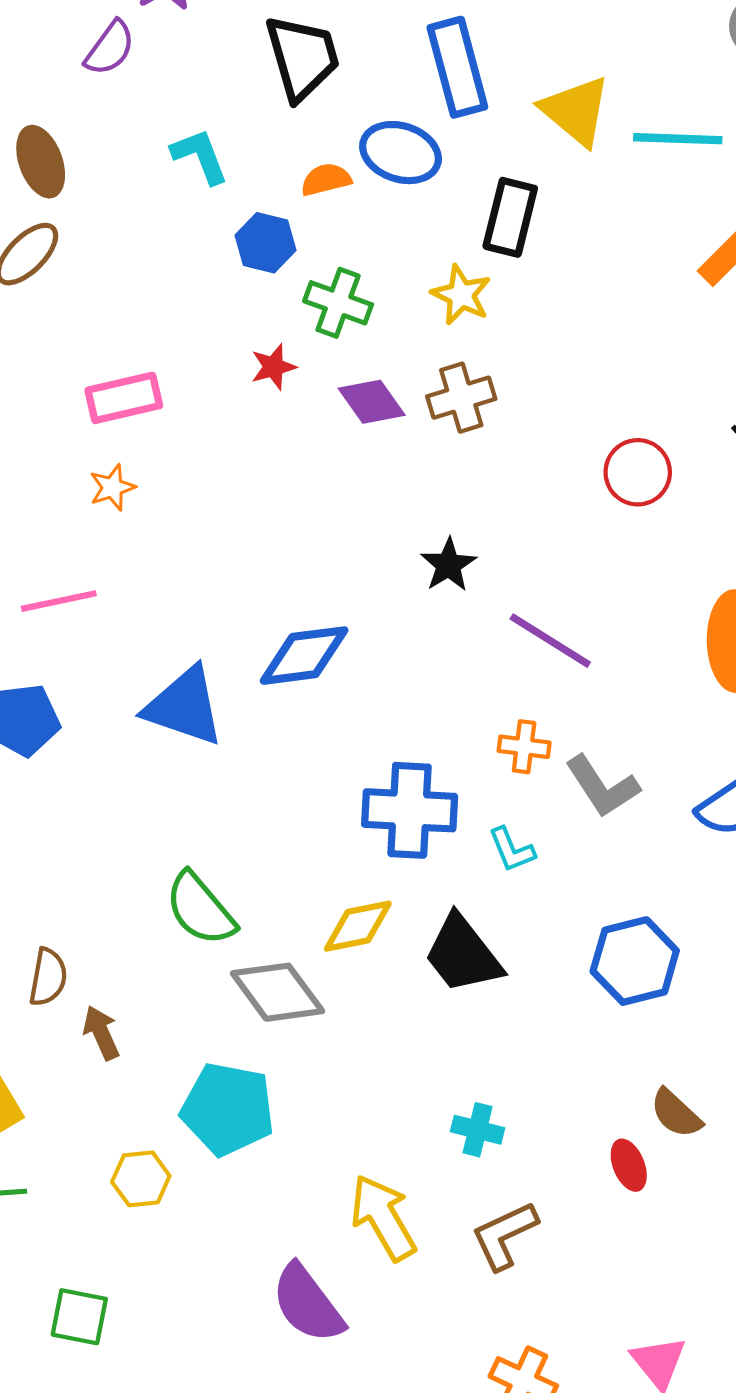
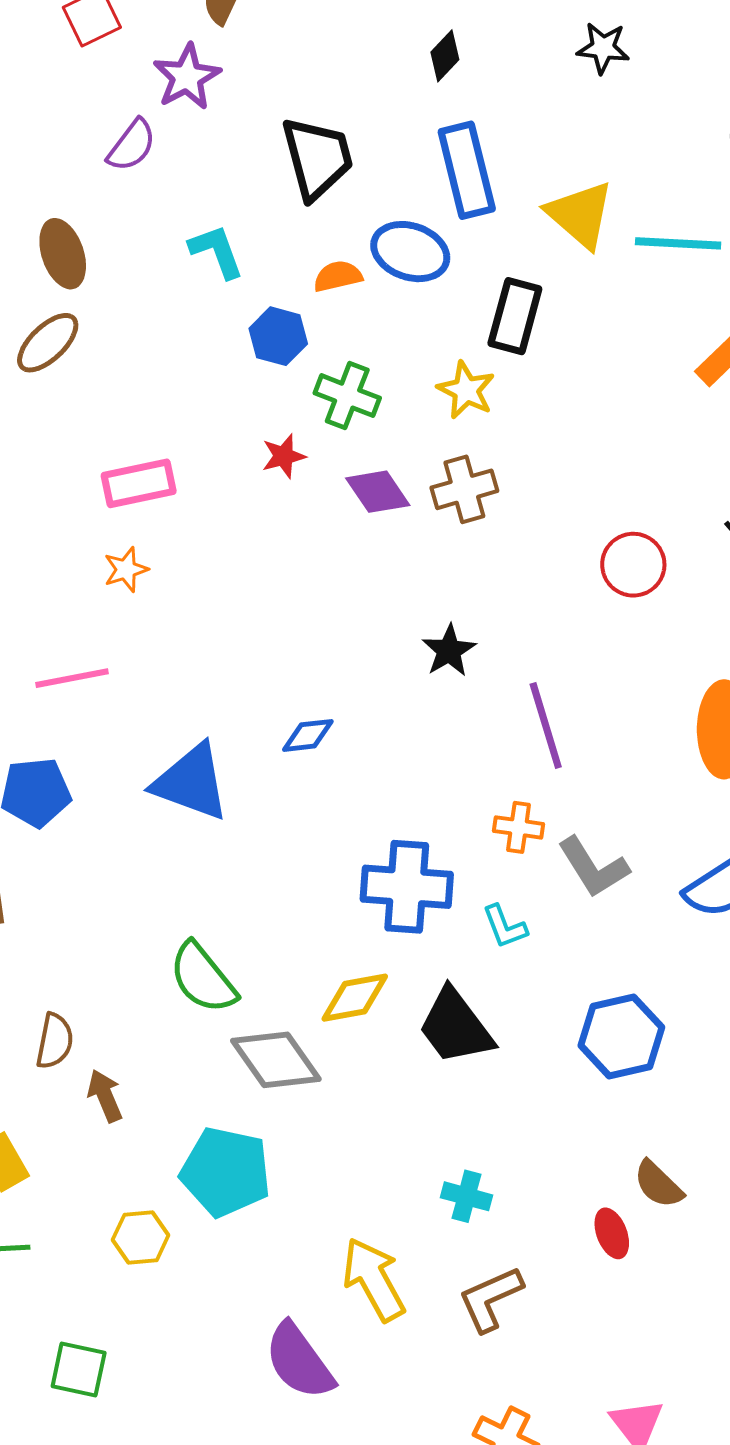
purple line: (550, 641) -> (546, 725), turned 40
blue diamond: (304, 656) -> (308, 735), size x0.6

